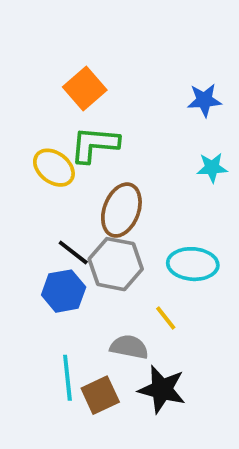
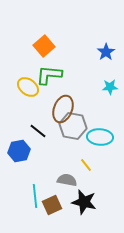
blue star: (204, 100) -> (106, 52), turned -30
gray hexagon: (116, 264) -> (73, 126), moved
blue hexagon: (64, 291) -> (19, 151), moved

